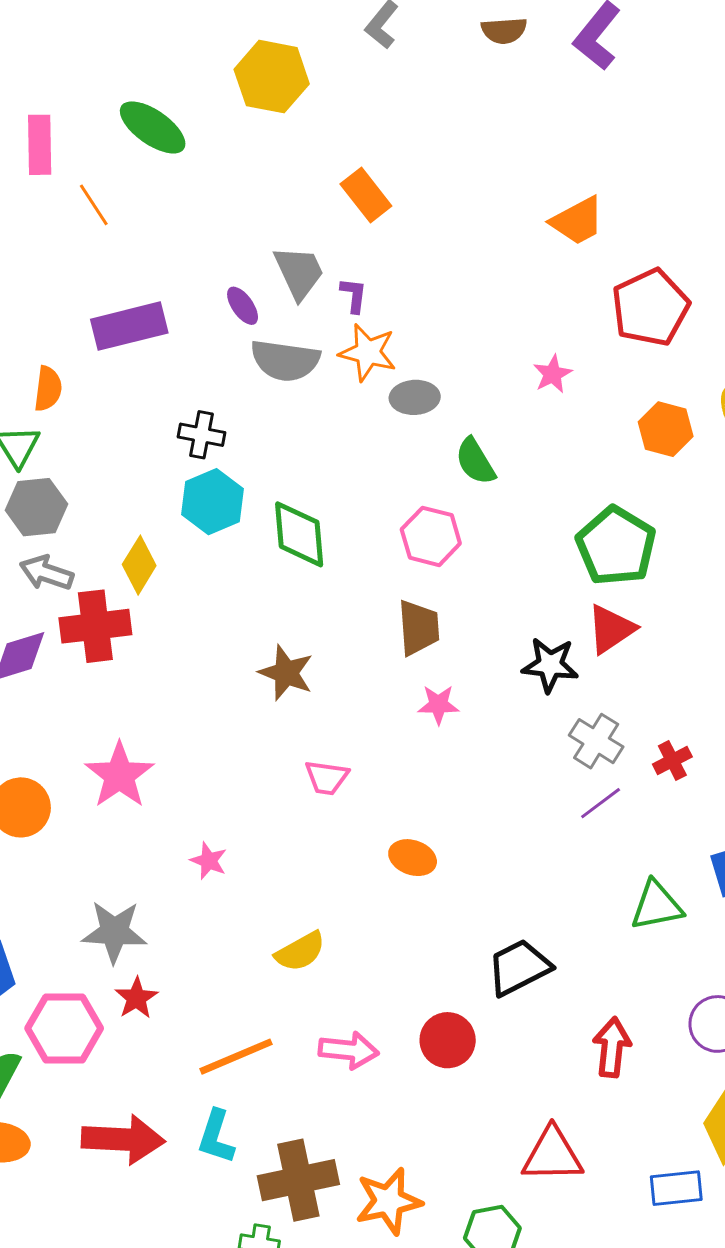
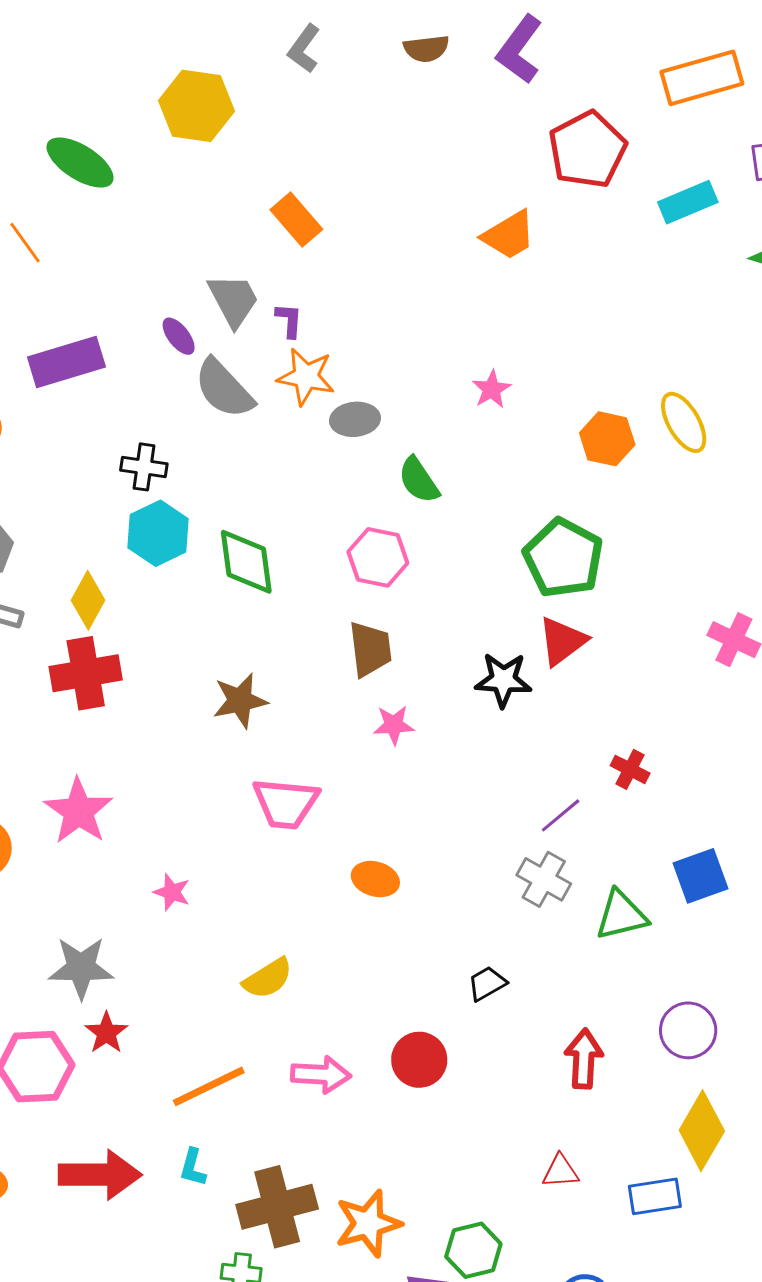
red pentagon: (650, 307) -> (587, 150), moved
gray semicircle: (285, 360) -> (224, 389), turned 42
red cross: (95, 626) -> (86, 673), moved
brown star: (286, 673) -> (240, 701), turned -30
gray cross: (596, 741) -> (544, 879), moved
red cross: (672, 761) -> (630, 769), turned -33
pink trapezoid: (327, 778) -> (286, 803), size x1.5
black trapezoid: (519, 967) -> (487, 984), size x0.6
cyan L-shape: (216, 1137) -> (193, 1167), size x0.7
red triangle: (552, 1155) -> (560, 1171), moved, size x0.6

